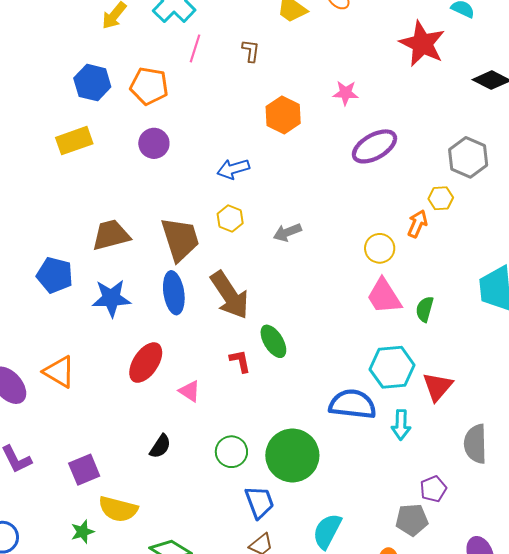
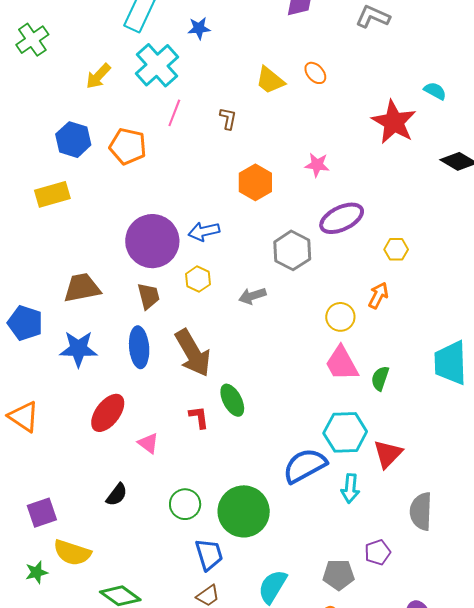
purple circle: (154, 143) -> (152, 241), moved, size x1.8
gray hexagon: (468, 157) -> (292, 250), moved
yellow hexagon: (441, 198) -> (396, 249), moved
brown trapezoid: (180, 239) -> (148, 296), size x0.6
blue semicircle: (352, 404) -> (305, 466), turned -39
gray pentagon: (412, 520) -> (339, 575), moved

